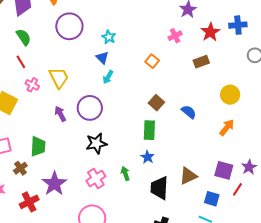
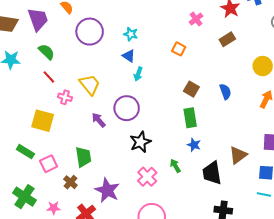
blue semicircle: (189, 112) -> (225, 92), turned 42

